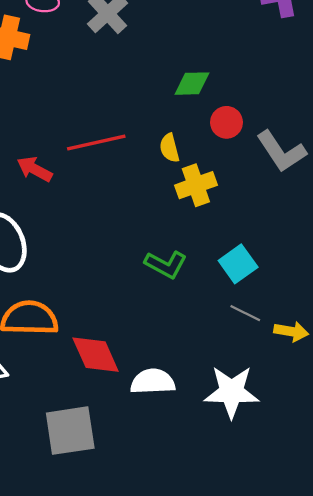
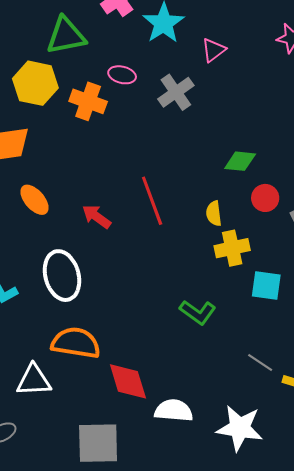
red line: (96, 143) -> (152, 201), turned 75
cyan square: (238, 264) -> (266, 285), moved, turned 36

